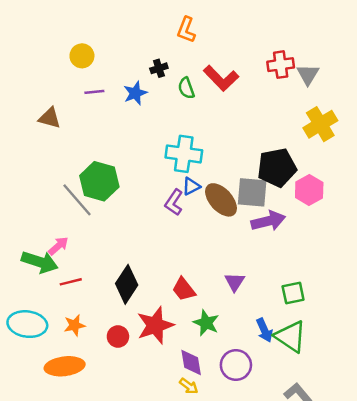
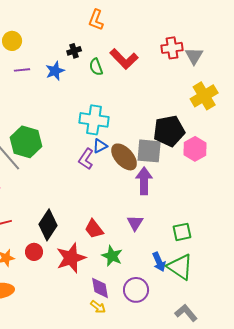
purple arrow: (268, 221) -> (144, 181), moved, turned -76
red circle: (118, 336) -> (34, 252), moved

